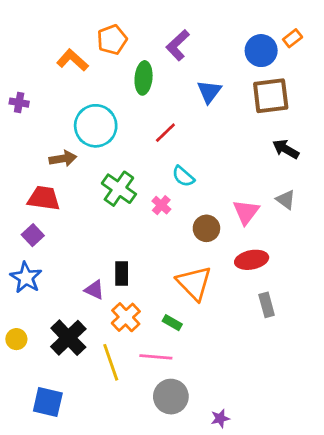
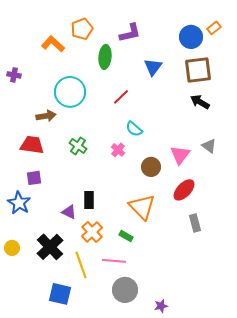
purple L-shape: (178, 45) -> (130, 33), turned -150
black arrow: (286, 149) -> (200, 102), moved
green cross: (119, 189) -> (78, 146), moved, size x0.7
purple square: (33, 235) -> (34, 178), moved, turned 35
red ellipse: (252, 260) -> (184, 190), turned -35
blue square: (48, 402) -> (60, 294), moved

